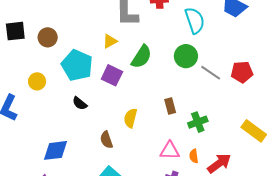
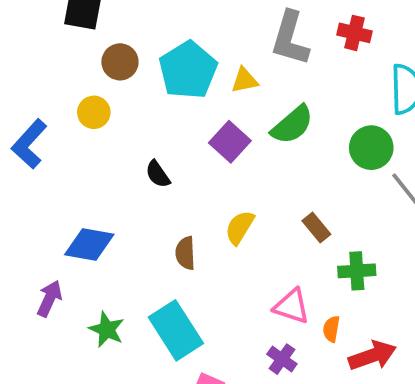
brown circle: (48, 37) -> (120, 62), moved
cyan pentagon: (77, 65) -> (188, 70), moved
brown rectangle: (170, 106) -> (316, 228), turned -42

